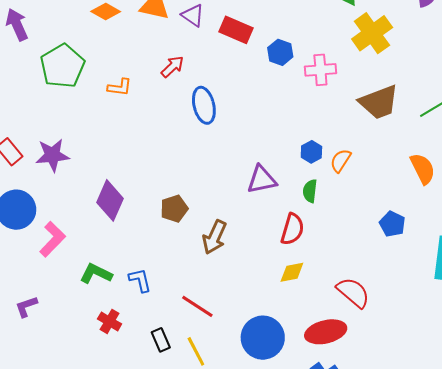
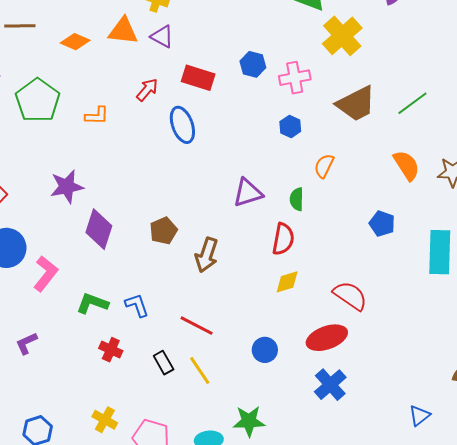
red rectangle: (236, 30) -> (198, 78), moved
blue hexagon: (311, 152) -> (290, 126), moved
purple star: (52, 155) -> (67, 187), moved
blue circle: (263, 338) -> (265, 350), size x0.6

